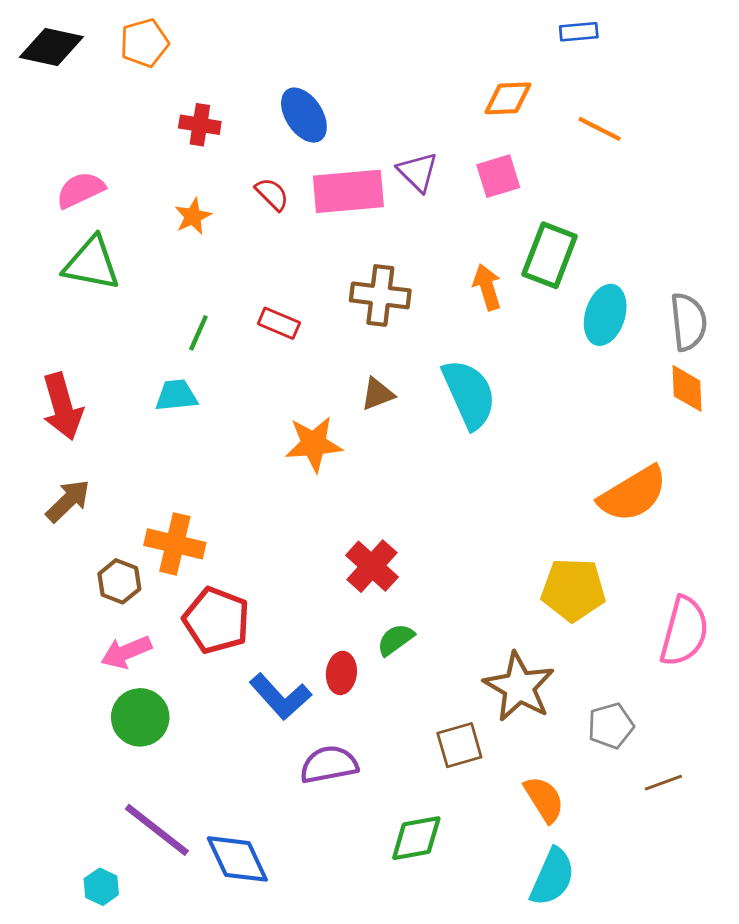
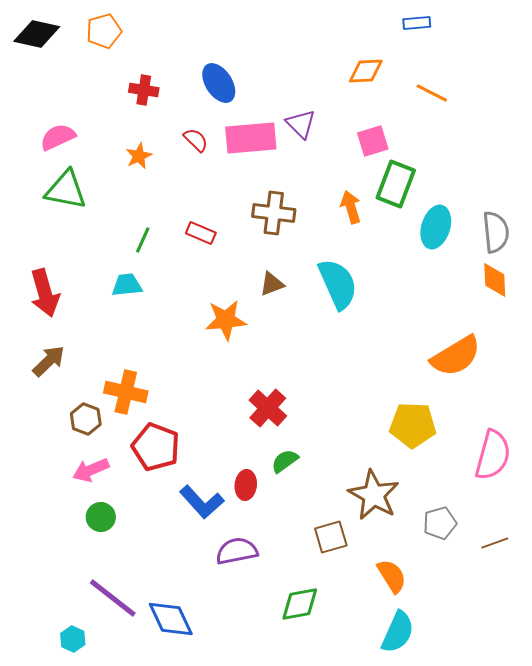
pink square: (498, 176) -> (373, 141), moved
green circle: (140, 717) -> (101, 517), size x0.7
brown line: (663, 783) -> (495, 543), moved

